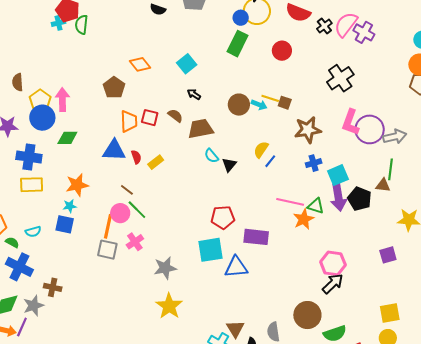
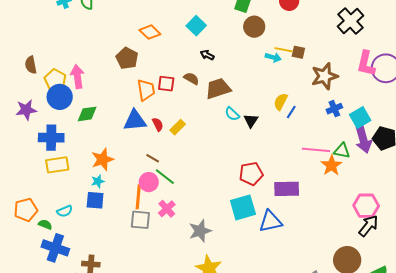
brown circle: (239, 105) -> (254, 27), moved

